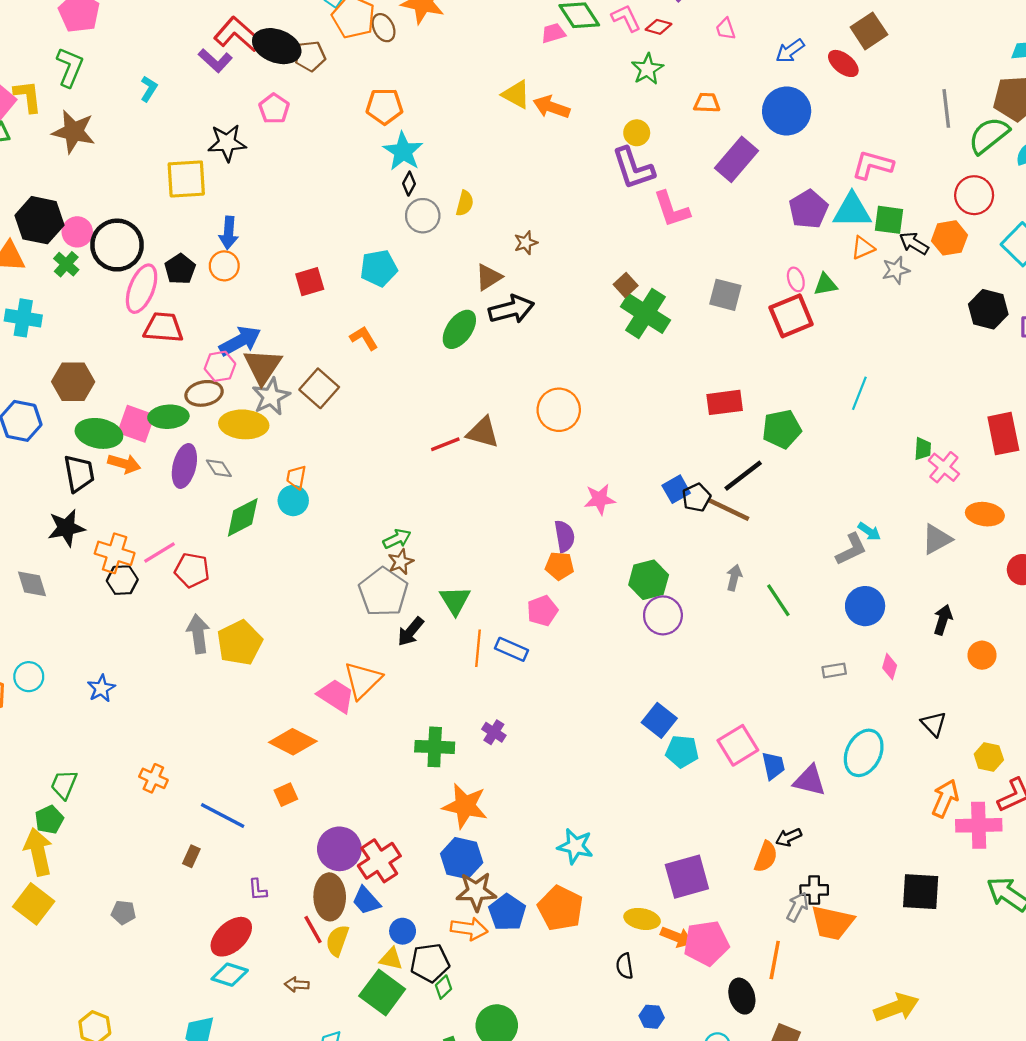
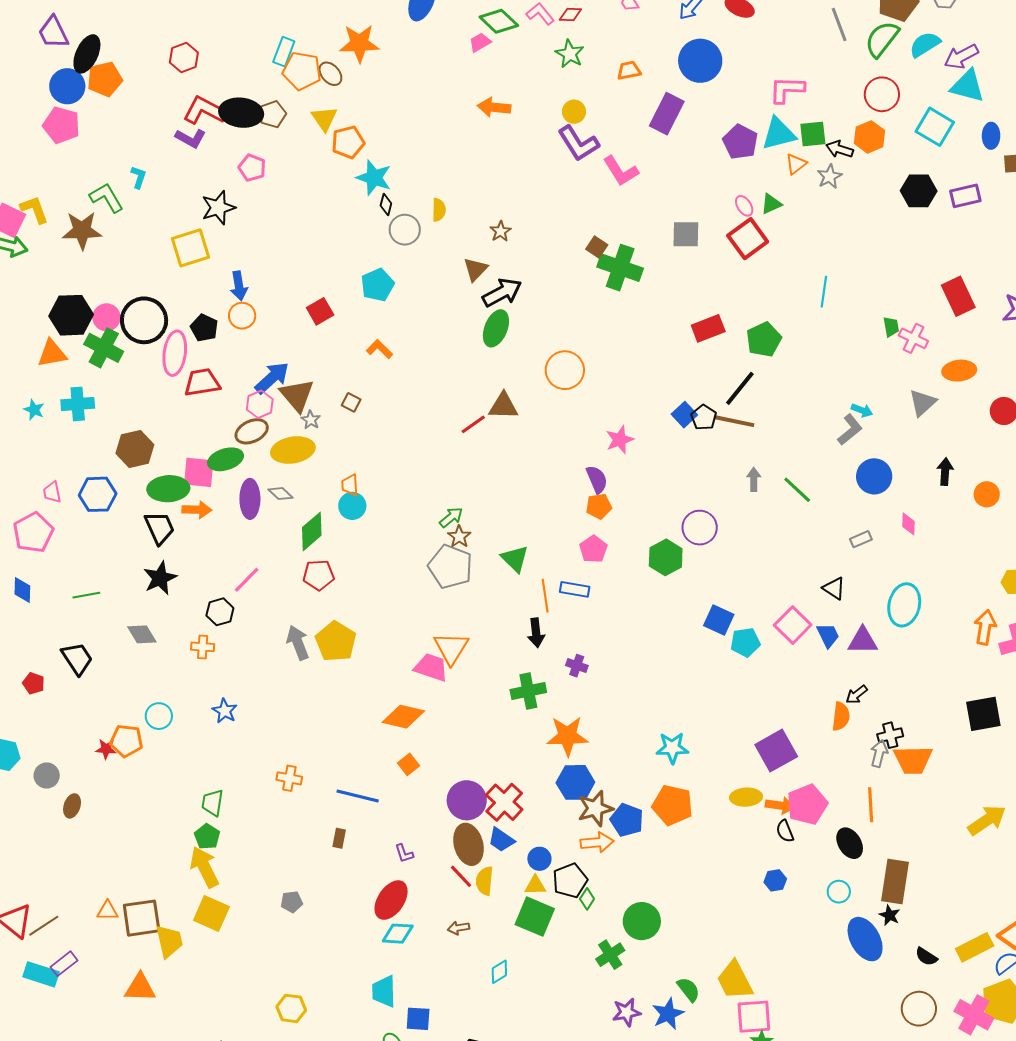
green L-shape: (70, 67) -> (107, 198), moved, turned -39
yellow triangle: (516, 94) -> (324, 119), moved, turned 40
green cross: (66, 264) -> (104, 348), size x1.6
green ellipse: (459, 329) -> (496, 328), moved
brown square: (319, 388) -> (351, 402), size x0.6
gray star: (271, 397) -> (311, 420), size x0.6
orange cross: (115, 553) -> (203, 647), moved, size x0.7
red pentagon: (192, 570) -> (319, 575), moved
green hexagon: (649, 580) -> (666, 557), moved
black arrow: (411, 632) -> (536, 633), moved, turned -32
black triangle: (934, 724) -> (834, 588), moved
black semicircle: (625, 966) -> (785, 831), moved

